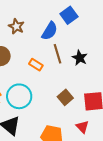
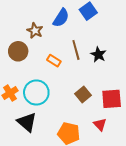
brown star: (16, 26) -> (35, 31), moved
blue semicircle: (50, 31) -> (61, 18), moved

